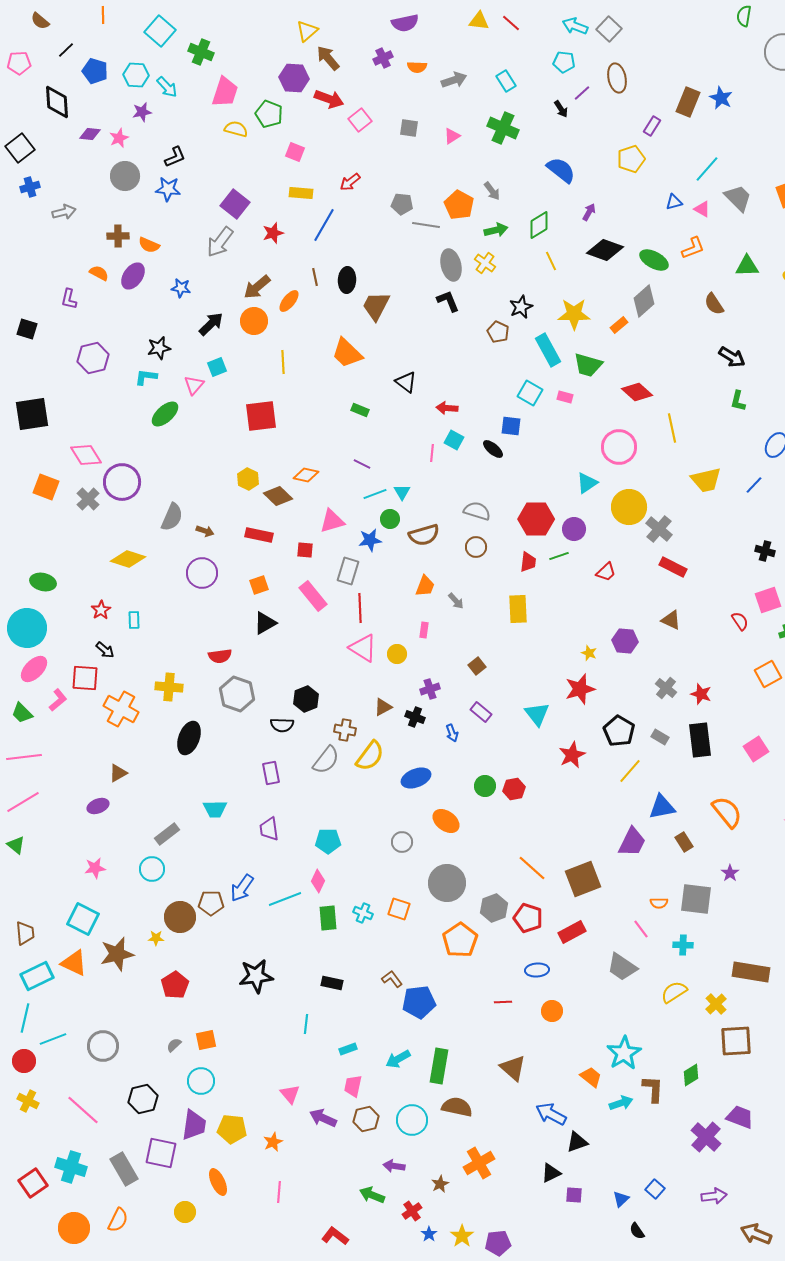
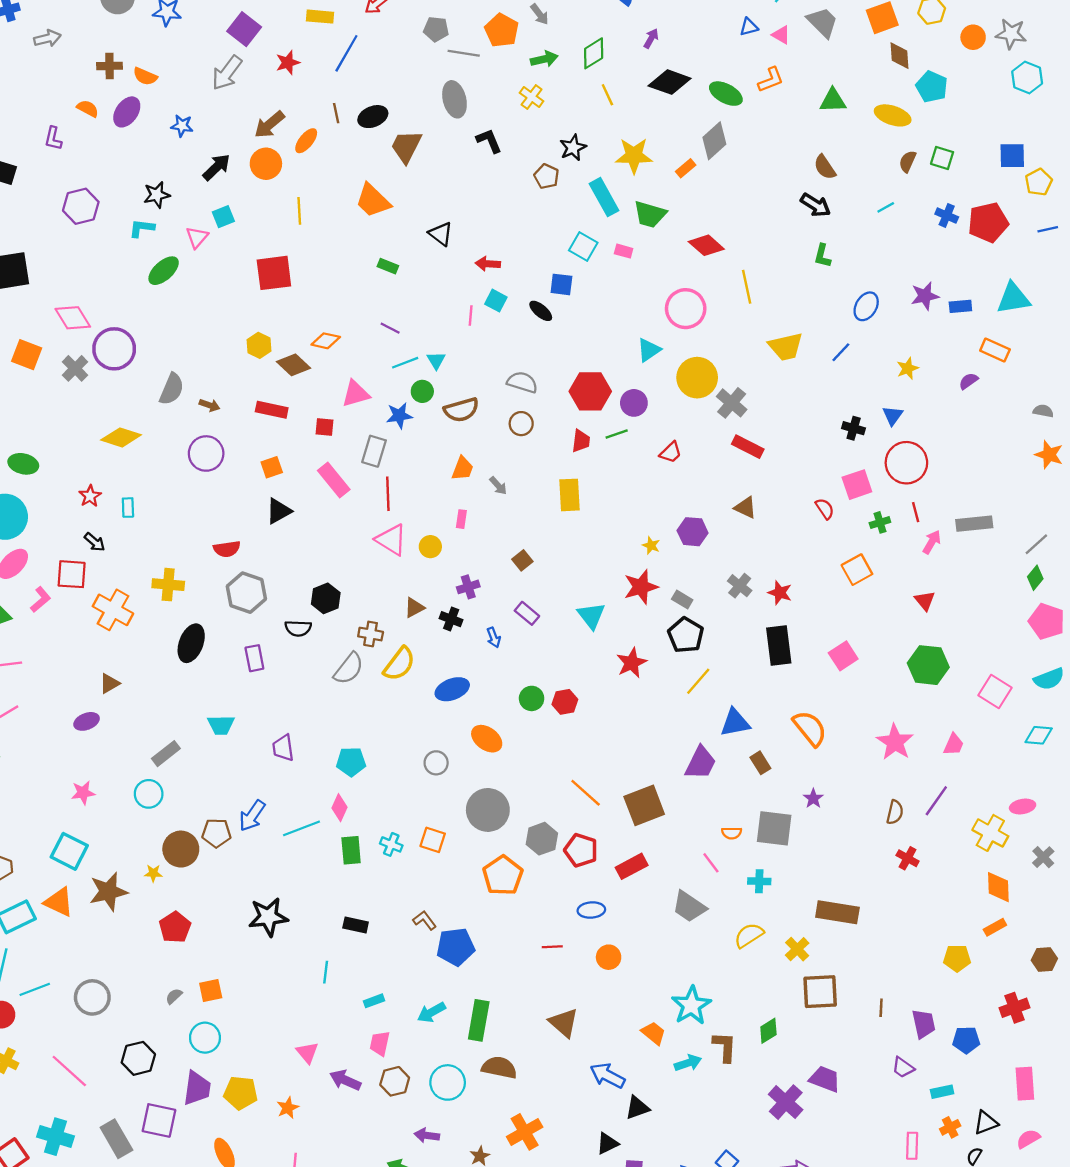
gray ellipse: (451, 265) -> (454, 99), moved
black ellipse: (347, 280) -> (373, 117), turned 65
brown semicircle: (714, 304) -> (825, 167), moved
gray rectangle: (660, 737) -> (682, 600), moved
purple rectangle: (271, 773) -> (254, 658), moved

